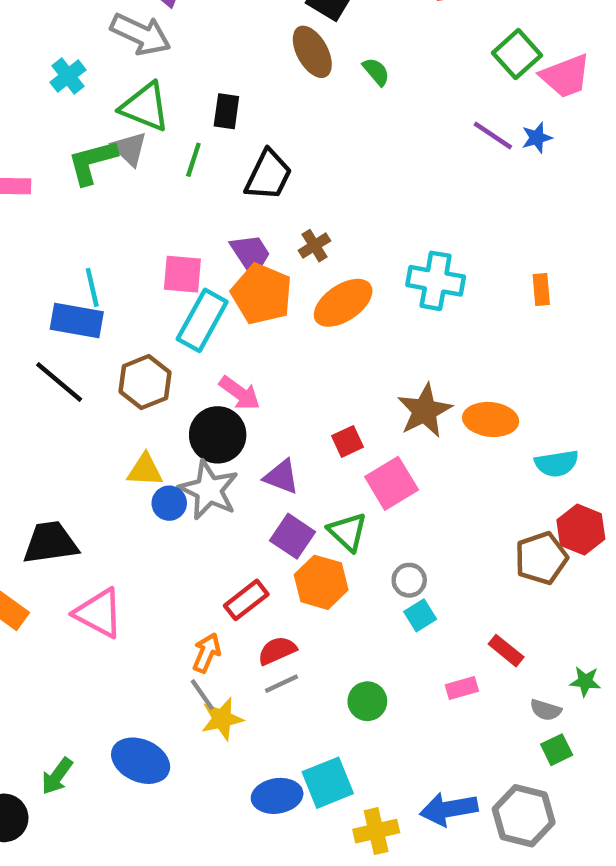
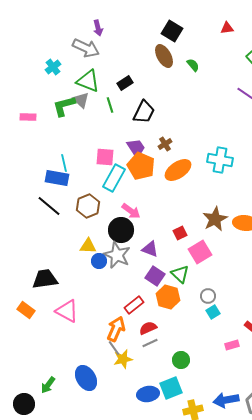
black rectangle: (226, 111) -> (125, 83), turned 49
green line: (193, 160) -> (110, 105), turned -35
orange arrow: (207, 653) -> (116, 329), size x1.4
green circle: (367, 701) -> (181, 360), moved
blue ellipse: (141, 761) -> (86, 378), turned 35

